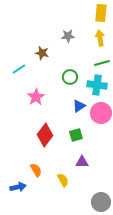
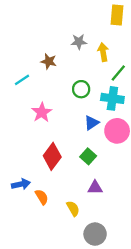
yellow arrow: (100, 38) -> (103, 52), moved
green line: (102, 63) -> (118, 73), turned -35
green square: (76, 135) -> (88, 156), turned -32
blue arrow: (18, 187) -> (21, 184), moved
gray circle: (101, 202) -> (95, 234), moved

